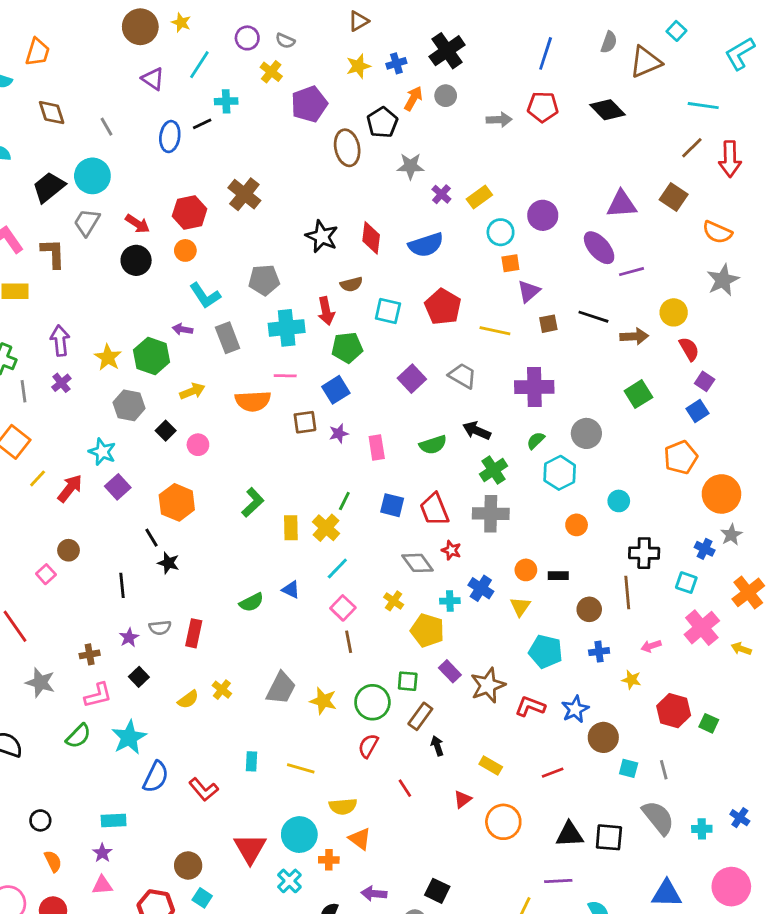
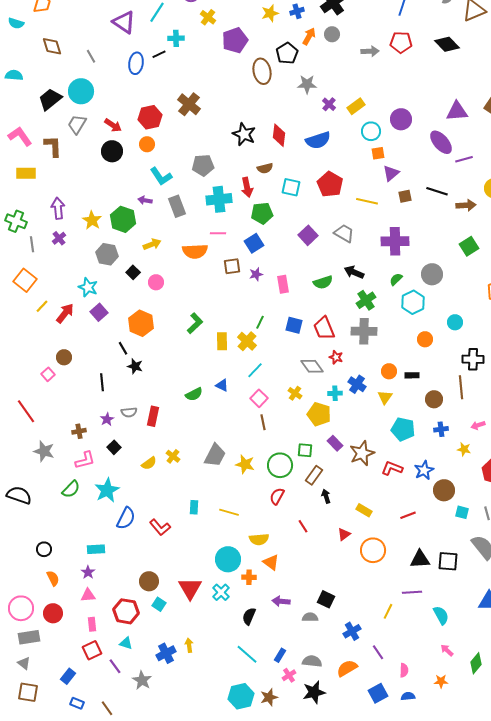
purple triangle: (153, 79) -> (124, 22), size x1.4
red triangle: (250, 849) -> (190, 588), moved

